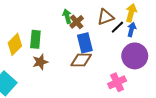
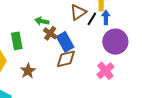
green arrow: (67, 16) -> (42, 21), turned -48
brown cross: (77, 22) -> (50, 33), moved
green rectangle: (35, 39) -> (17, 41), moved

